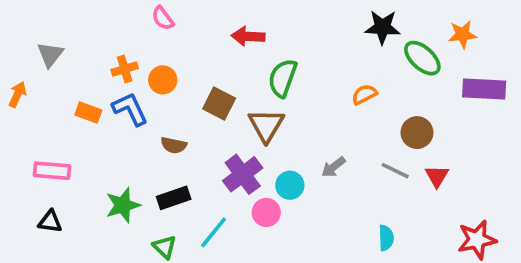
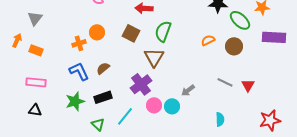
orange cross: (125, 69) -> (79, 43), moved
brown square: (219, 103) -> (131, 33), moved
blue L-shape: (130, 109) -> (79, 71), moved
orange rectangle: (88, 113) -> (36, 50), moved
brown circle: (417, 133) -> (234, 46), moved
brown semicircle: (174, 145) -> (103, 68), turned 128
gray arrow: (333, 167) -> (188, 90), moved
cyan circle: (290, 185) -> (172, 106), moved

